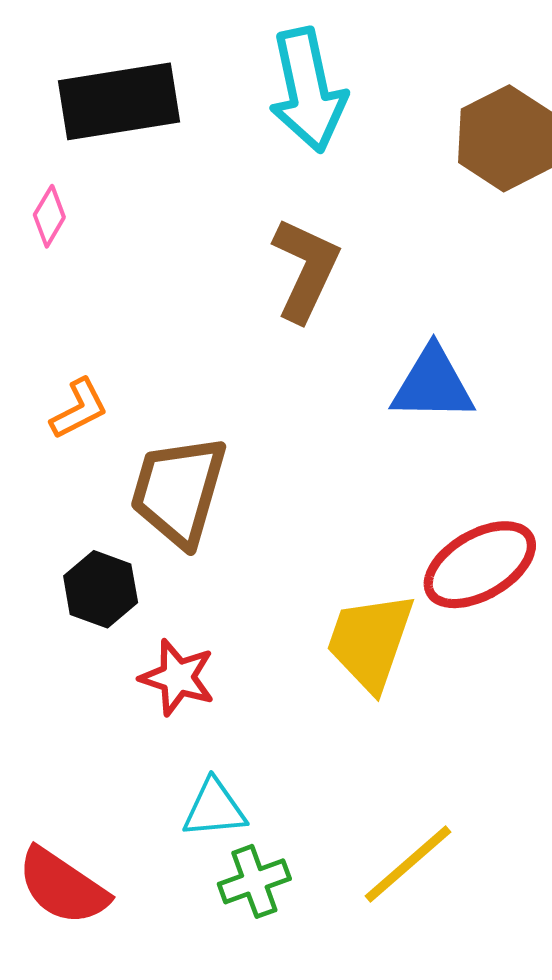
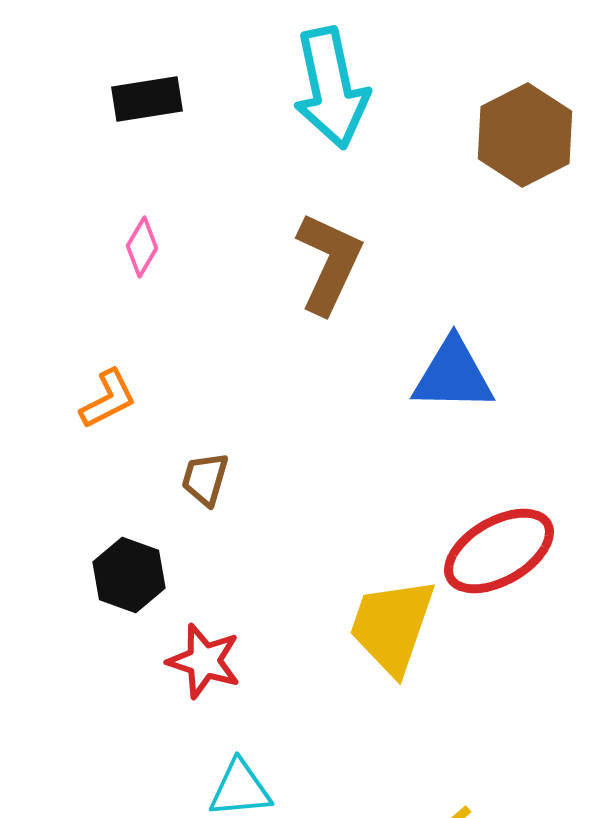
black rectangle: (119, 101) -> (147, 99), size x0.6
pink diamond: (49, 216) -> (142, 247), moved
brown trapezoid: (178, 491) -> (205, 479), size x0.5

